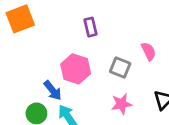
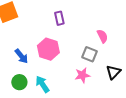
gray square: (120, 68) -> (89, 54), moved
blue arrow: (53, 90) -> (21, 56), moved

